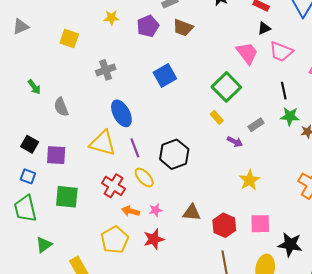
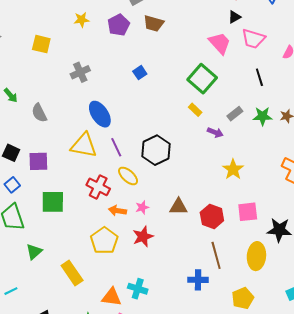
blue square: (165, 76) -> (140, 73), size x0.6
green star: (290, 116) -> (262, 116), moved
blue square: (28, 176) -> (12, 185), turned 35

